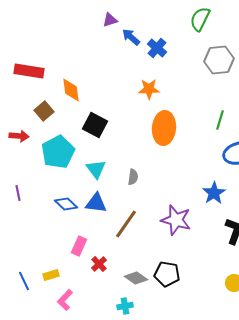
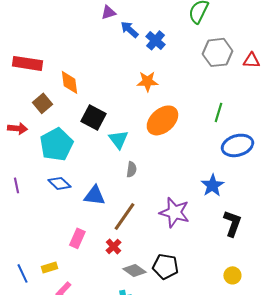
orange ellipse: (164, 128) -> (162, 120), turned 44
cyan triangle: (96, 169) -> (118, 139), moved
blue diamond: (66, 204) -> (59, 183), moved
red cross: (99, 264) -> (113, 246), moved

